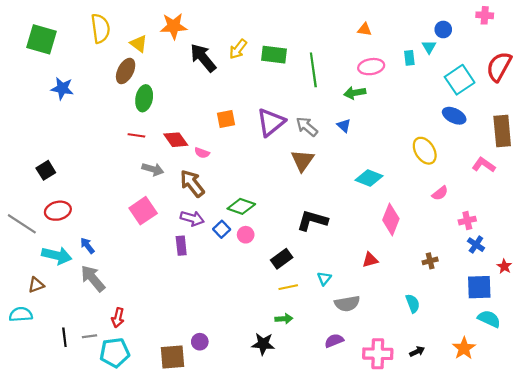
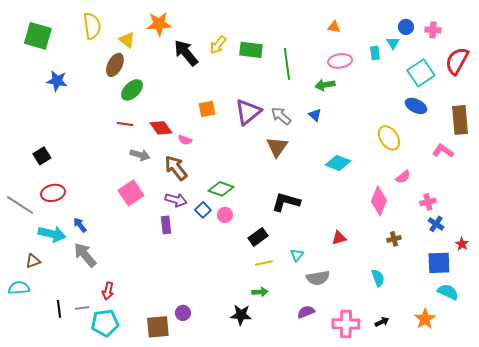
pink cross: (485, 15) -> (433, 30), moved
green ellipse: (144, 98) -> (132, 90), turned 35
pink diamond: (391, 219) -> (379, 201), moved

